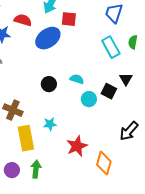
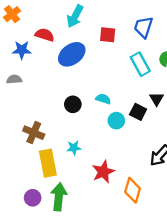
red square: (69, 19) -> (108, 35), moved
green arrow: (36, 169) -> (59, 197), size x1.4

